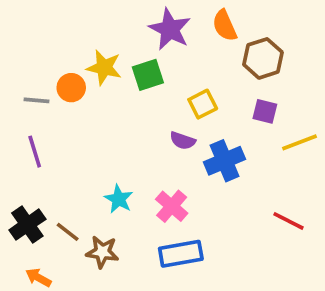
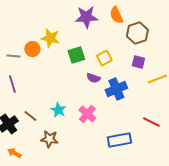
purple star: (170, 29) -> (86, 17), turned -30
green square: (148, 75) -> (76, 55), moved
brown line: (68, 232) -> (30, 116), moved
blue rectangle: (181, 254) -> (119, 140), moved

